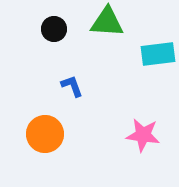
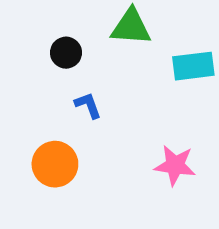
black circle: (54, 29) -> (66, 53), moved

